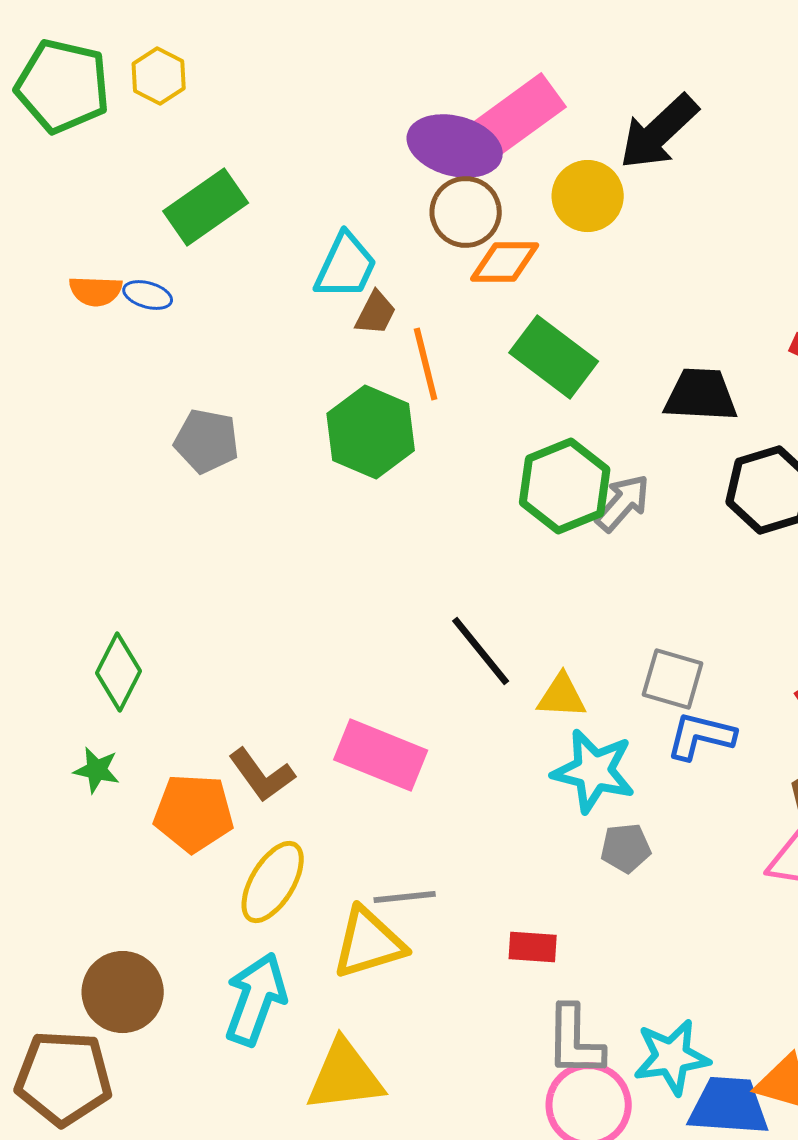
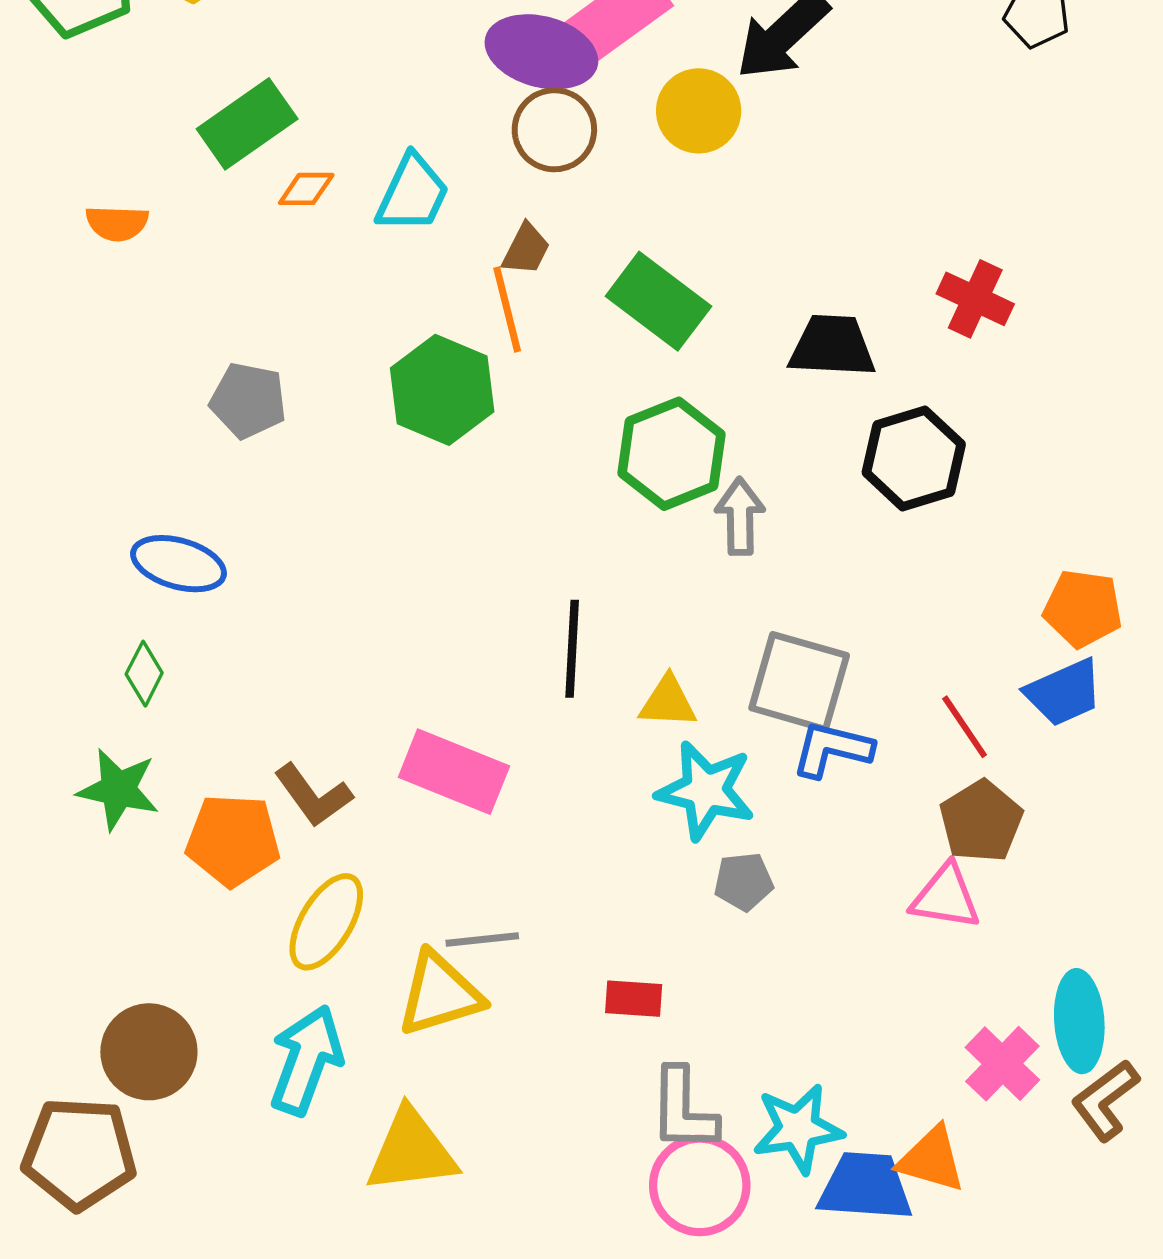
orange diamond: (505, 262) -> (306, 189), moved, size x0.7
blue ellipse: (148, 295) -> (178, 564), moved, size x1.6
brown trapezoid: (376, 313) -> (526, 249), moved
gray arrow: (623, 503) -> (740, 516), moved, turned -42
black line: (481, 651) -> (572, 649), turned 42
green diamond: (119, 672) -> (144, 674), size x0.7
gray square: (673, 679) -> (799, 682), size x1.4
green star: (97, 770) -> (118, 789), size x1.5

